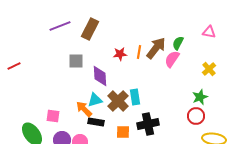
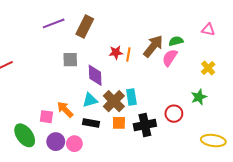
green semicircle: (178, 43) -> (176, 41), turned 48
orange line: (139, 52) -> (128, 55), moved
orange arrow: (84, 109) -> (65, 109), moved
red circle: (196, 116) -> (174, 114), moved
orange square: (123, 132) -> (119, 123), moved

